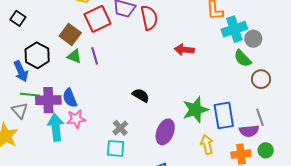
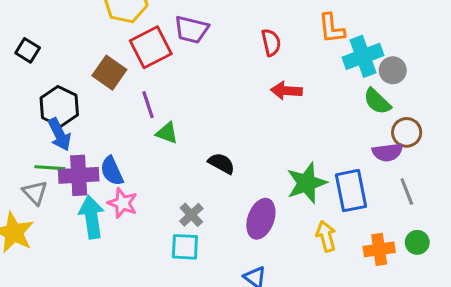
red semicircle: (149, 18) -> (271, 42), moved, size x0.7
green triangle: (74, 56) -> (167, 133), moved
blue arrow: (21, 71) -> (59, 134), moved
pink star: (76, 119) -> (123, 203), turned 30
purple semicircle: (249, 131) -> (387, 152), moved

